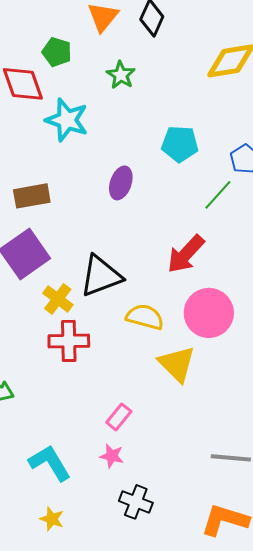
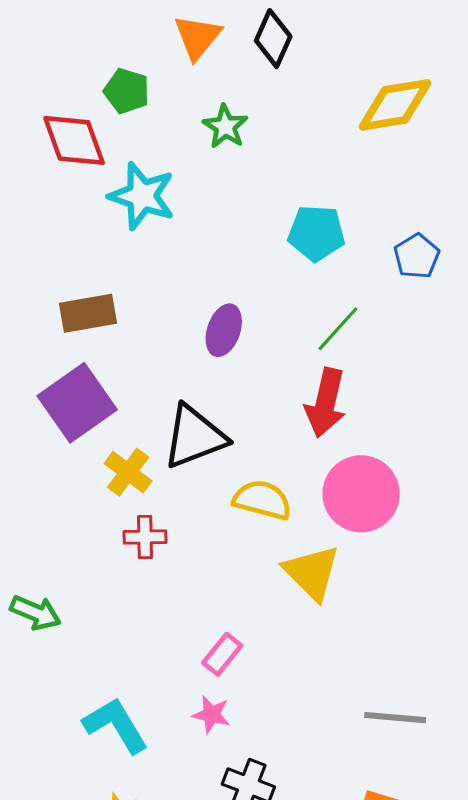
purple ellipse: (121, 183) -> (224, 330), moved
green line: (218, 195) -> (338, 329), moved
red arrow: (186, 254) -> (326, 403), turned -30
red cross: (69, 341) -> (145, 537), size x0.7

